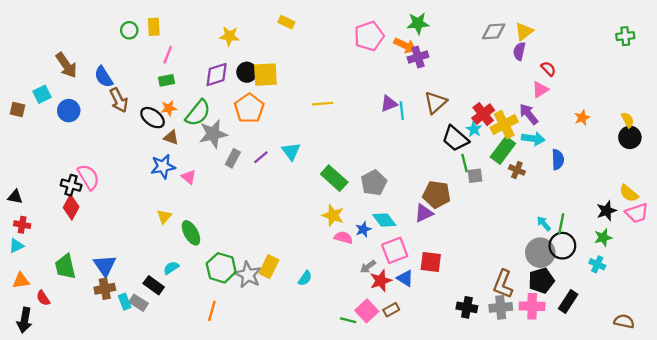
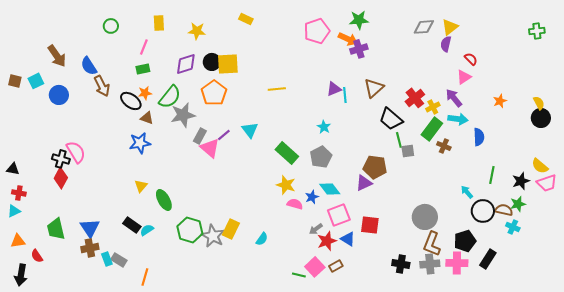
yellow rectangle: (154, 27) -> (159, 23), moved
brown square: (17, 109) -> (15, 81), moved
yellow cross: (504, 125) -> (433, 107), size x0.6
cyan star: (474, 129) -> (324, 127), moved
pink triangle: (189, 177) -> (210, 148), moved, size x1.5
green line: (561, 224) -> (492, 175), moved
gray circle: (540, 253) -> (425, 217), moved
black rectangle: (154, 285) -> (132, 225), moved
orange line: (212, 311) -> (145, 277), moved
brown semicircle: (624, 321) -> (504, 210), moved

